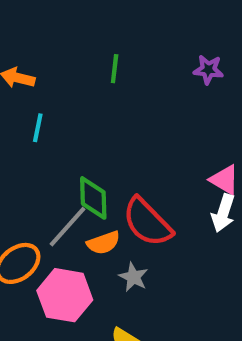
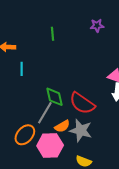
orange semicircle: (103, 243) -> (62, 126), moved
gray star: (133, 277) -> (81, 131), size x1.6

